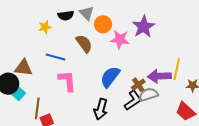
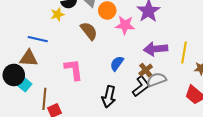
yellow star: (45, 27) -> (57, 14), moved
blue line: (55, 57) -> (38, 39), moved
purple arrow: (159, 76) -> (156, 49), moved
blue semicircle: (110, 77) -> (117, 63), size x0.7

